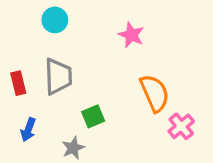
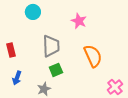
gray trapezoid: (58, 76) -> (51, 46), moved
pink cross: (181, 126) -> (115, 87), moved

